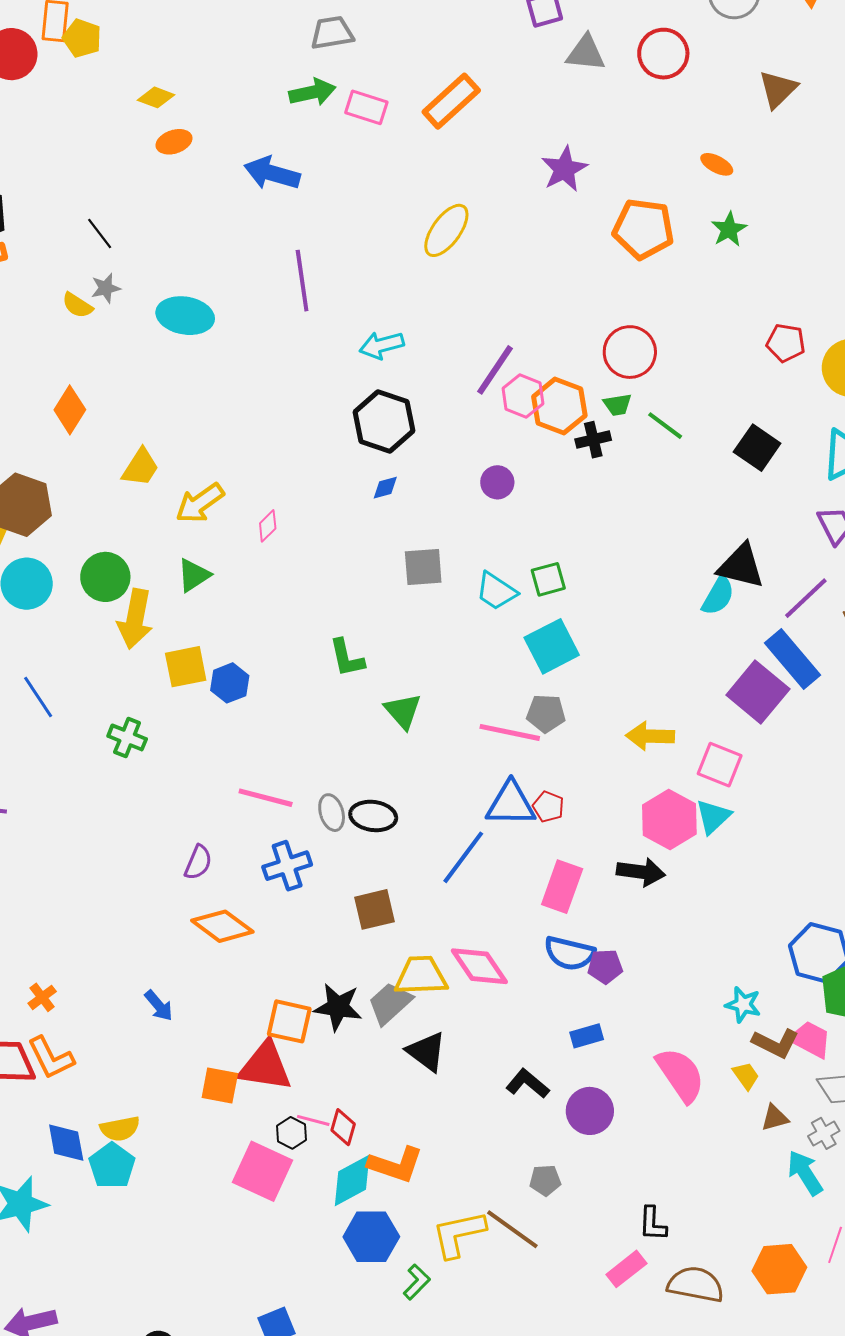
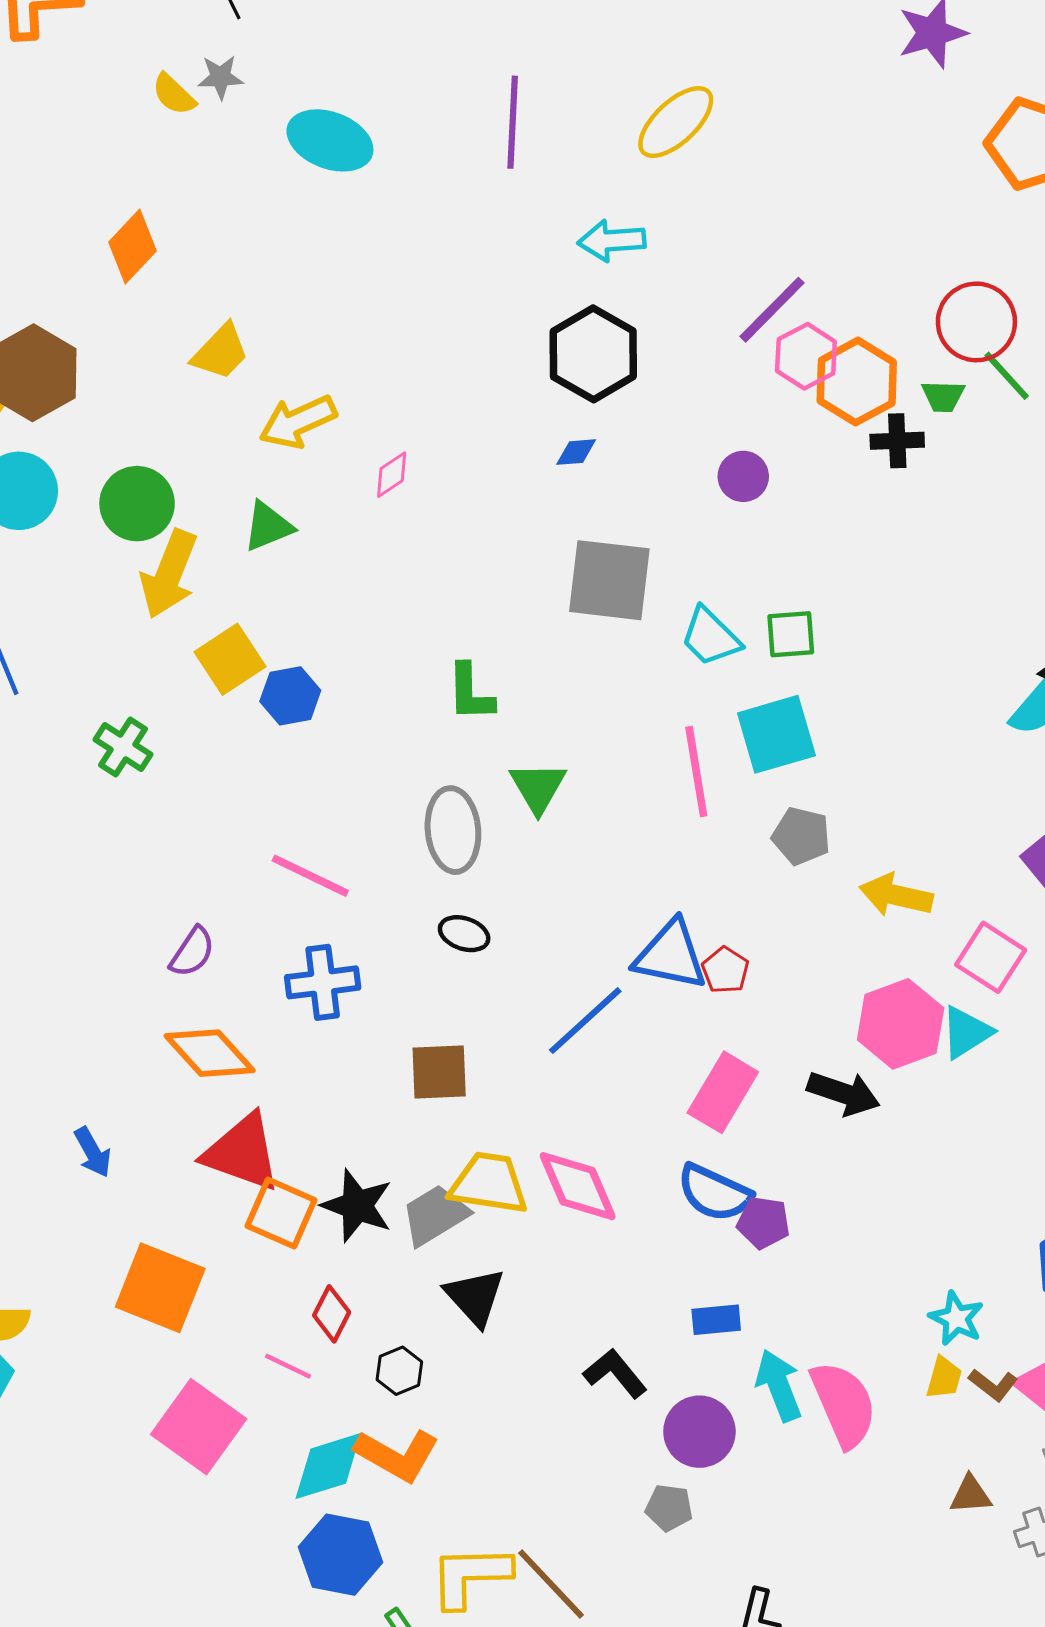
yellow ellipse: (446, 230) -> (676, 122), moved
green line: (665, 426) -> (1007, 376), moved
gray square: (423, 567) -> (609, 580), size x1.4
yellow square: (186, 667) -> (230, 659), turned -33
gray pentagon: (546, 713) -> (801, 836), moved
pink line: (510, 732) -> (696, 772), moved, turned 58
gray ellipse: (332, 813) -> (453, 830), moved, size x1.5
black ellipse: (373, 816) -> (464, 934), size x0.7
brown L-shape: (776, 1043) -> (993, 1385), size x0.7
red triangle: (265, 1066) -> (242, 1152), moved
yellow trapezoid: (746, 1076) -> (944, 1378), moved, turned 40
orange square: (220, 1085) -> (160, 1288), size x1.5
red diamond: (343, 1127) -> (332, 1314), moved
black hexagon: (291, 1133) -> (399, 1371), moved
cyan arrow: (805, 1173) -> (779, 1385), moved
gray pentagon: (545, 1180) -> (669, 1508), moved

